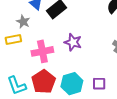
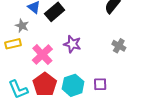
pink cross: (42, 51) -> (42, 55), turned -30

